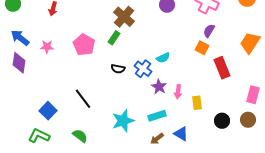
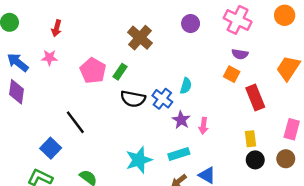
purple semicircle: (209, 31) -> (240, 54), turned -112
green rectangle: (114, 38) -> (120, 72), moved
pink star: (47, 47) -> (49, 58), moved
cyan semicircle: (163, 58) -> (186, 86), turned -48
black semicircle: (118, 69) -> (133, 99), size x1.5
black line: (83, 99) -> (75, 122), moved
yellow rectangle: (197, 103) -> (251, 139), moved

